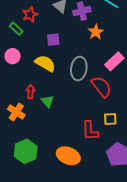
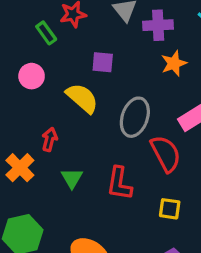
green triangle: (48, 101) -> (72, 178), moved
red L-shape: (90, 131) -> (119, 183), moved

